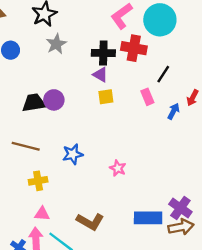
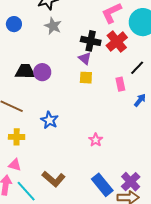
gray star: (56, 44) -> (53, 26), turned -30
red cross: (134, 48) -> (117, 42), turned 30
blue star: (73, 154) -> (49, 120), turned 30
pink star: (118, 168) -> (96, 140), moved
blue rectangle: (148, 218) -> (102, 185), turned 40

